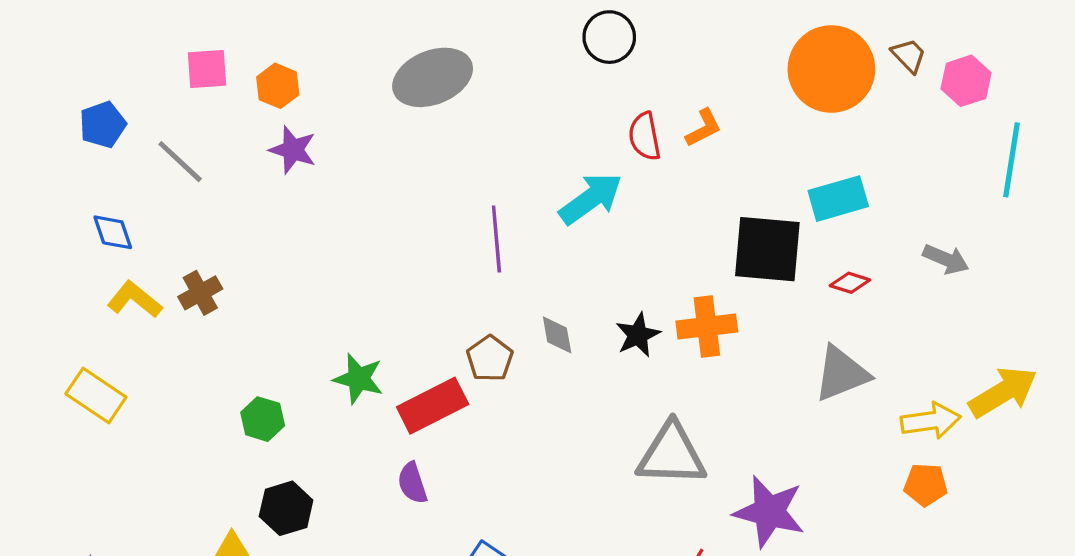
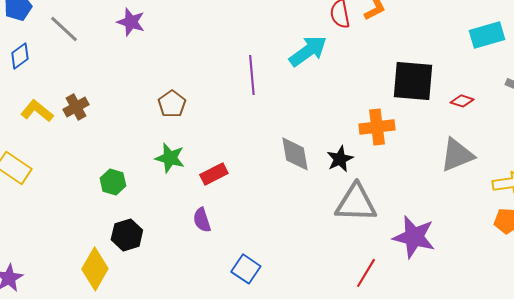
cyan rectangle: (838, 199) -> (487, 35), moved
blue diamond: (113, 232) -> (20, 56), moved, turned 72
gray diamond: (557, 335) -> (295, 154), moved, size x1.5
black star: (638, 335) -> (340, 159), moved
brown pentagon: (490, 358) -> (172, 104), moved
red rectangle: (433, 406) -> (214, 174), size x0.7

